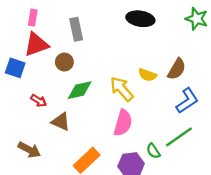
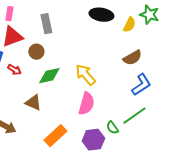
brown semicircle: (177, 69) -> (132, 58), turned 30
yellow semicircle: (147, 75) -> (129, 25), moved, turned -84
red arrow: (39, 101) -> (14, 70), moved

